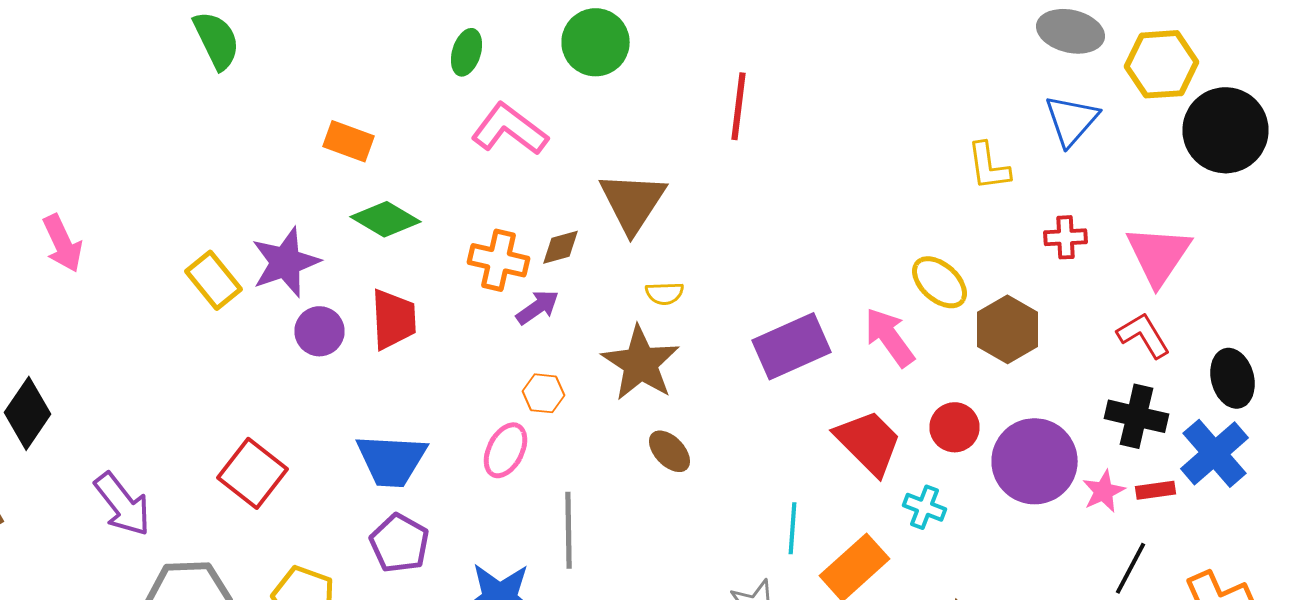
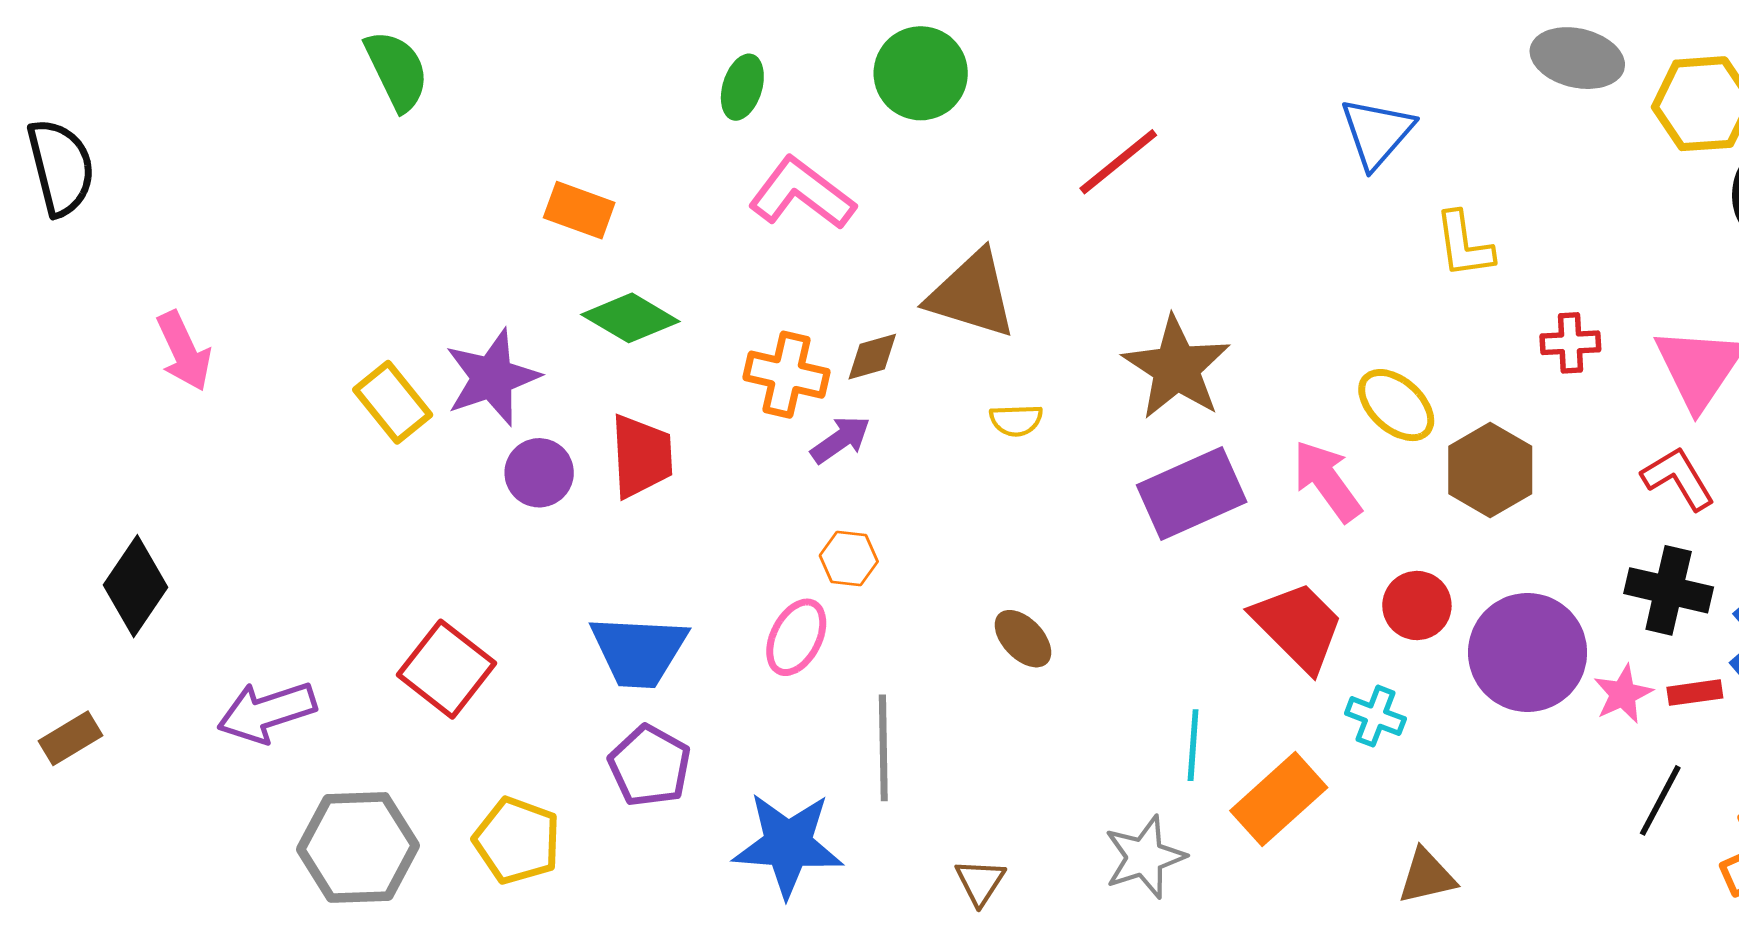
red line: (738, 106) -> (1118, 162), turned 44
blue triangle: (1072, 120) -> (1377, 133), moved
brown triangle: (632, 202) -> (972, 294), turned -46
brown star: (640, 363) -> (1176, 368), moved
purple arrow: (122, 504) -> (267, 712), turned 110

